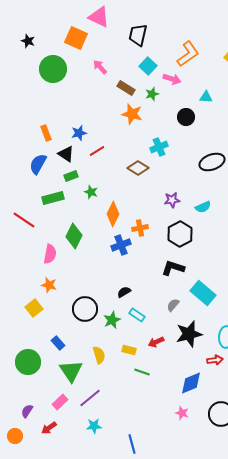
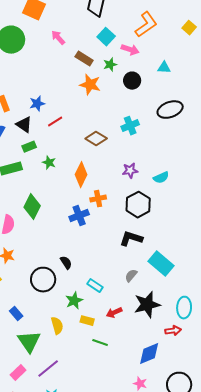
black circle: (186, 117) -> (132, 81), moved
cyan cross: (159, 147) -> (130, 126), moved
black ellipse: (212, 162) -> (170, 110), moved
orange diamond: (113, 214) -> (81, 175), moved
black semicircle: (124, 292) -> (66, 263), moved, turned 88
green star: (112, 320) -> (74, 301), moved

